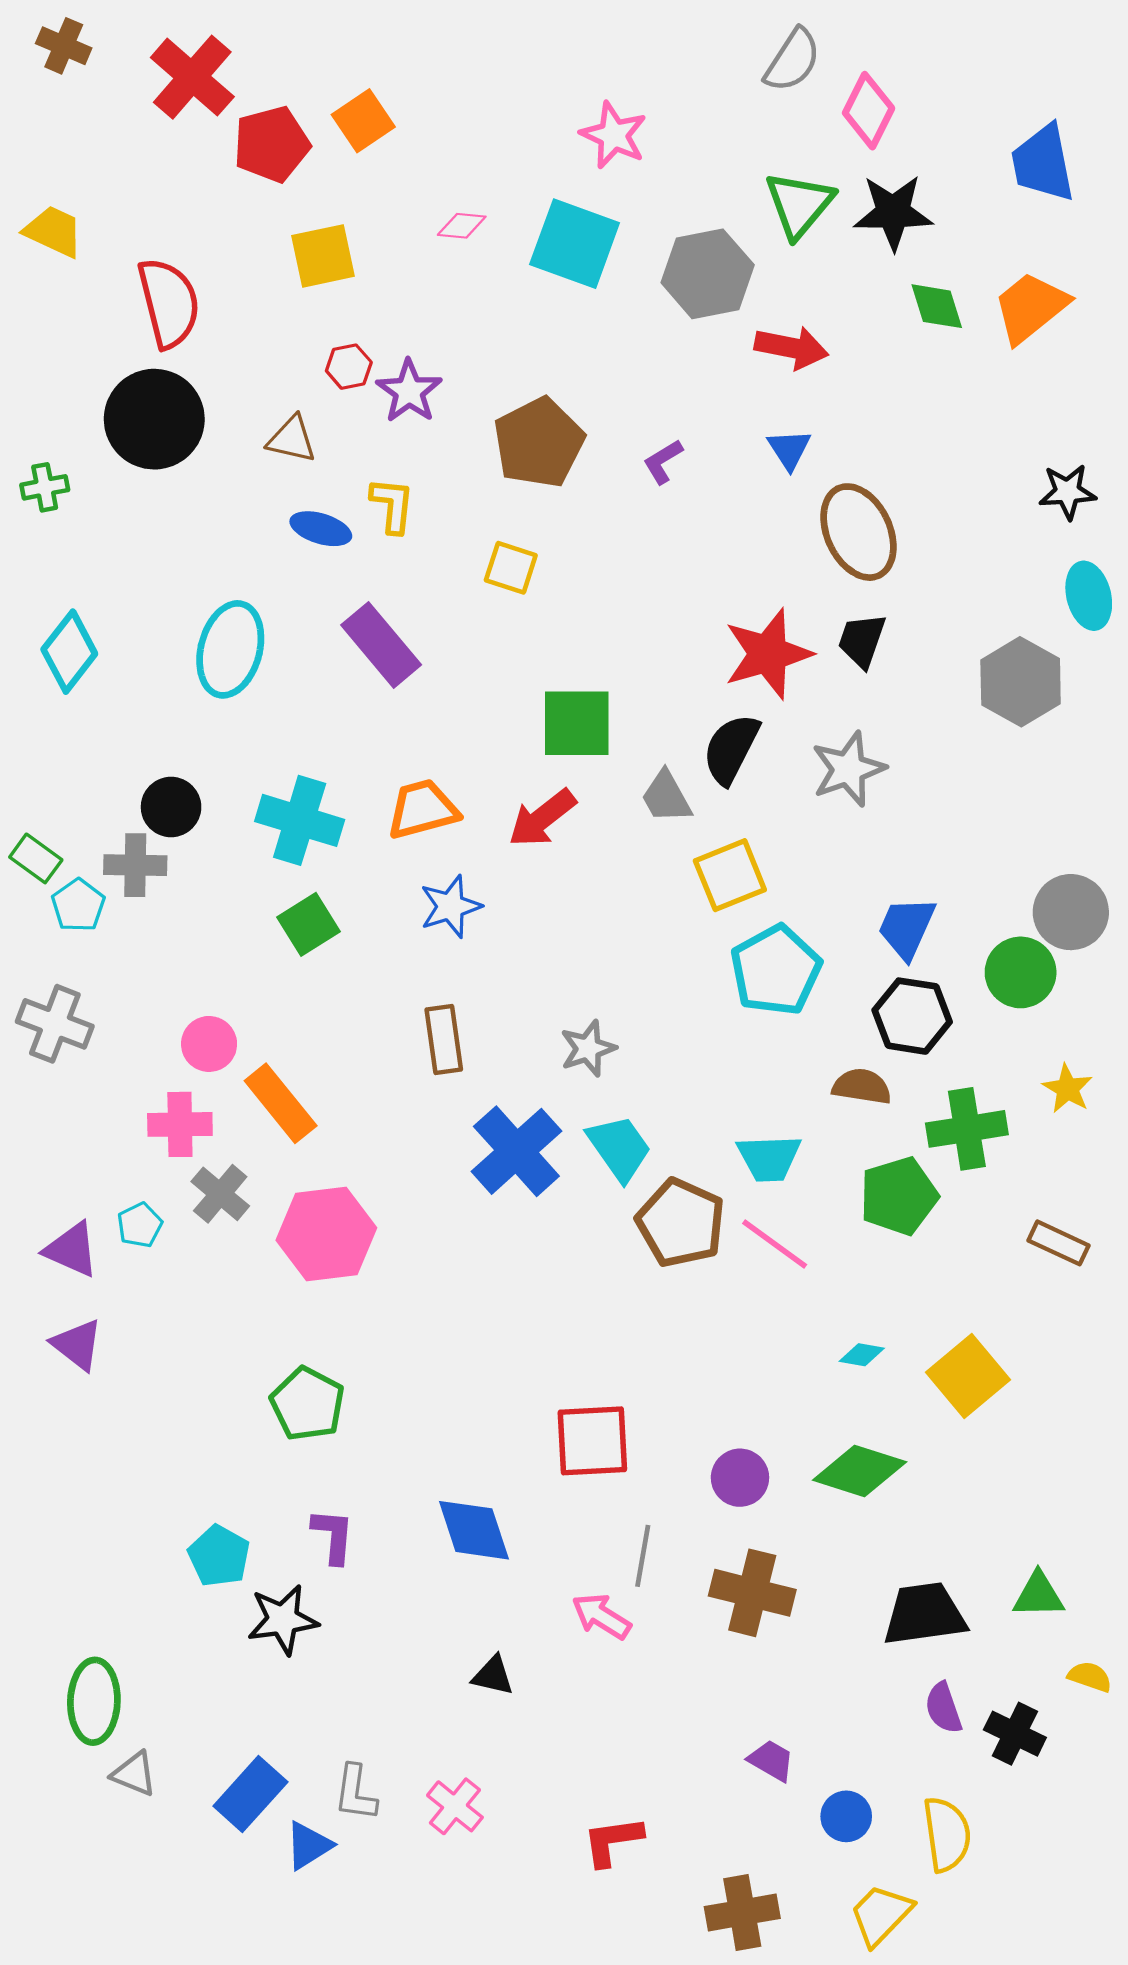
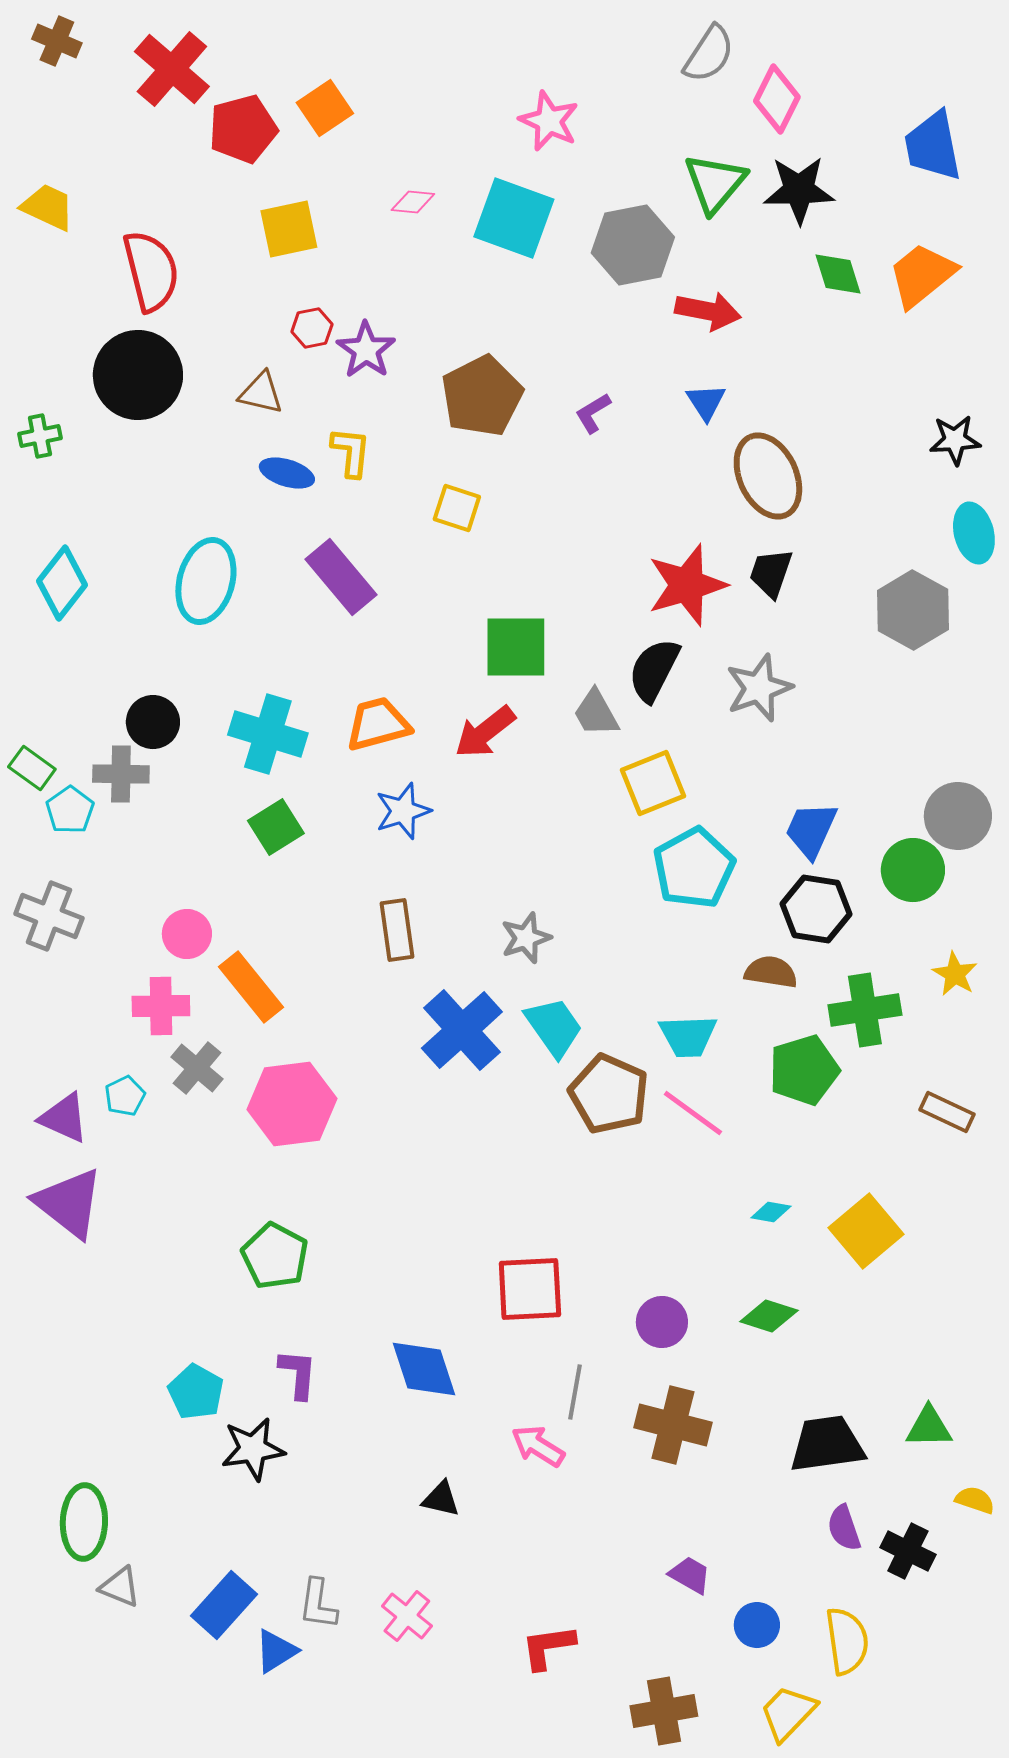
purple triangle: (77, 1345) -> (69, 1203), size x1.5
green diamond: (860, 1471) -> (769, 1316), size x0.7

